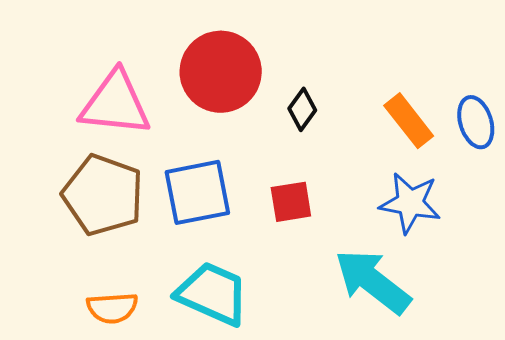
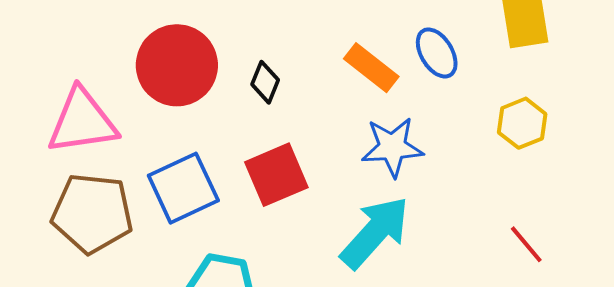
red square: (291, 202) -> (276, 175), size x1.4
cyan arrow: (373, 282) -> (375, 232), turned 108

